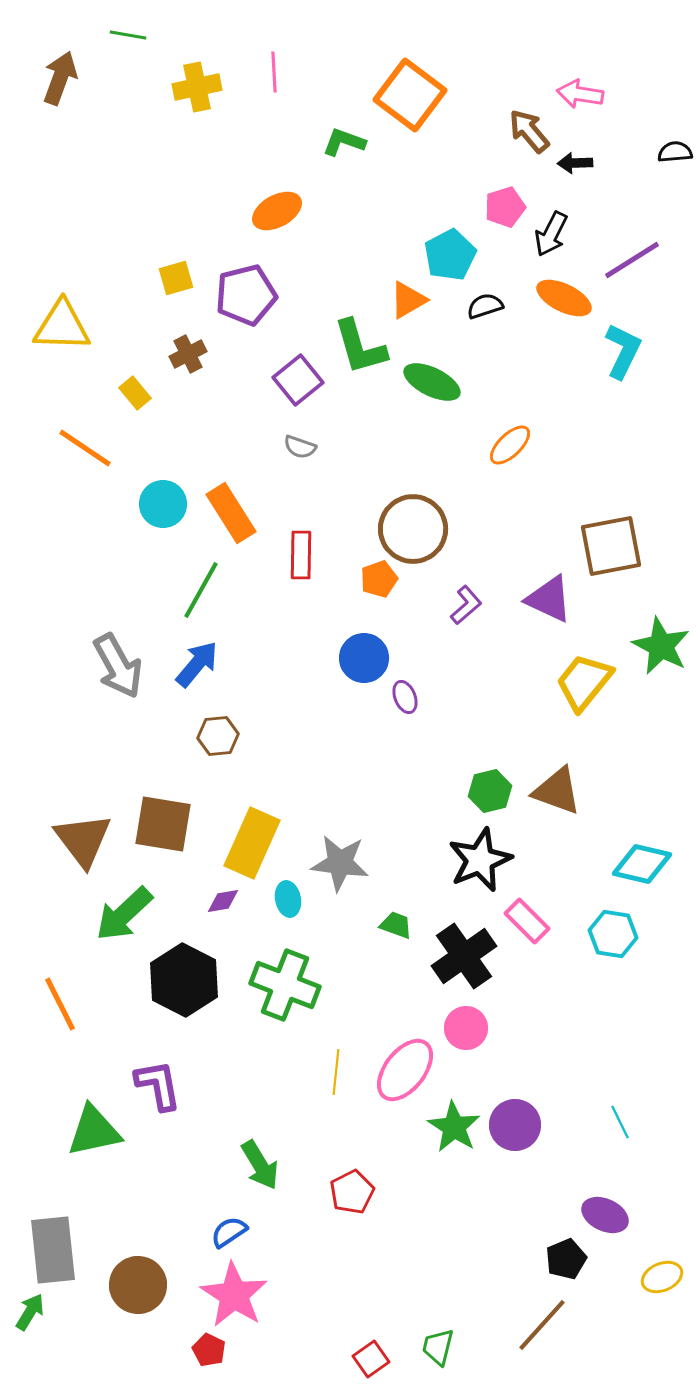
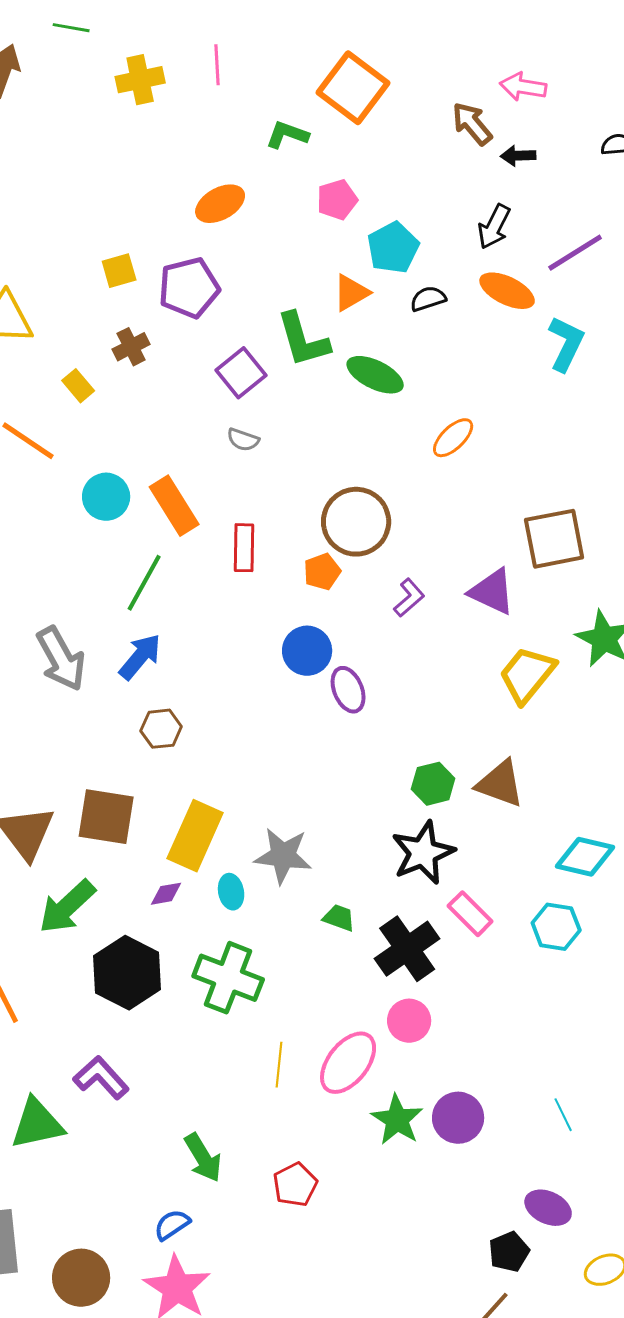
pink pentagon: (505, 207) -> (337, 200), moved
purple ellipse: (405, 697) -> (348, 690), size x1.4
purple L-shape: (158, 1085) -> (101, 1078), turned -32

